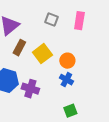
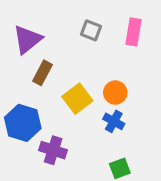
yellow square: (42, 54) -> (77, 99), moved
purple cross: (30, 89) -> (53, 150), moved

